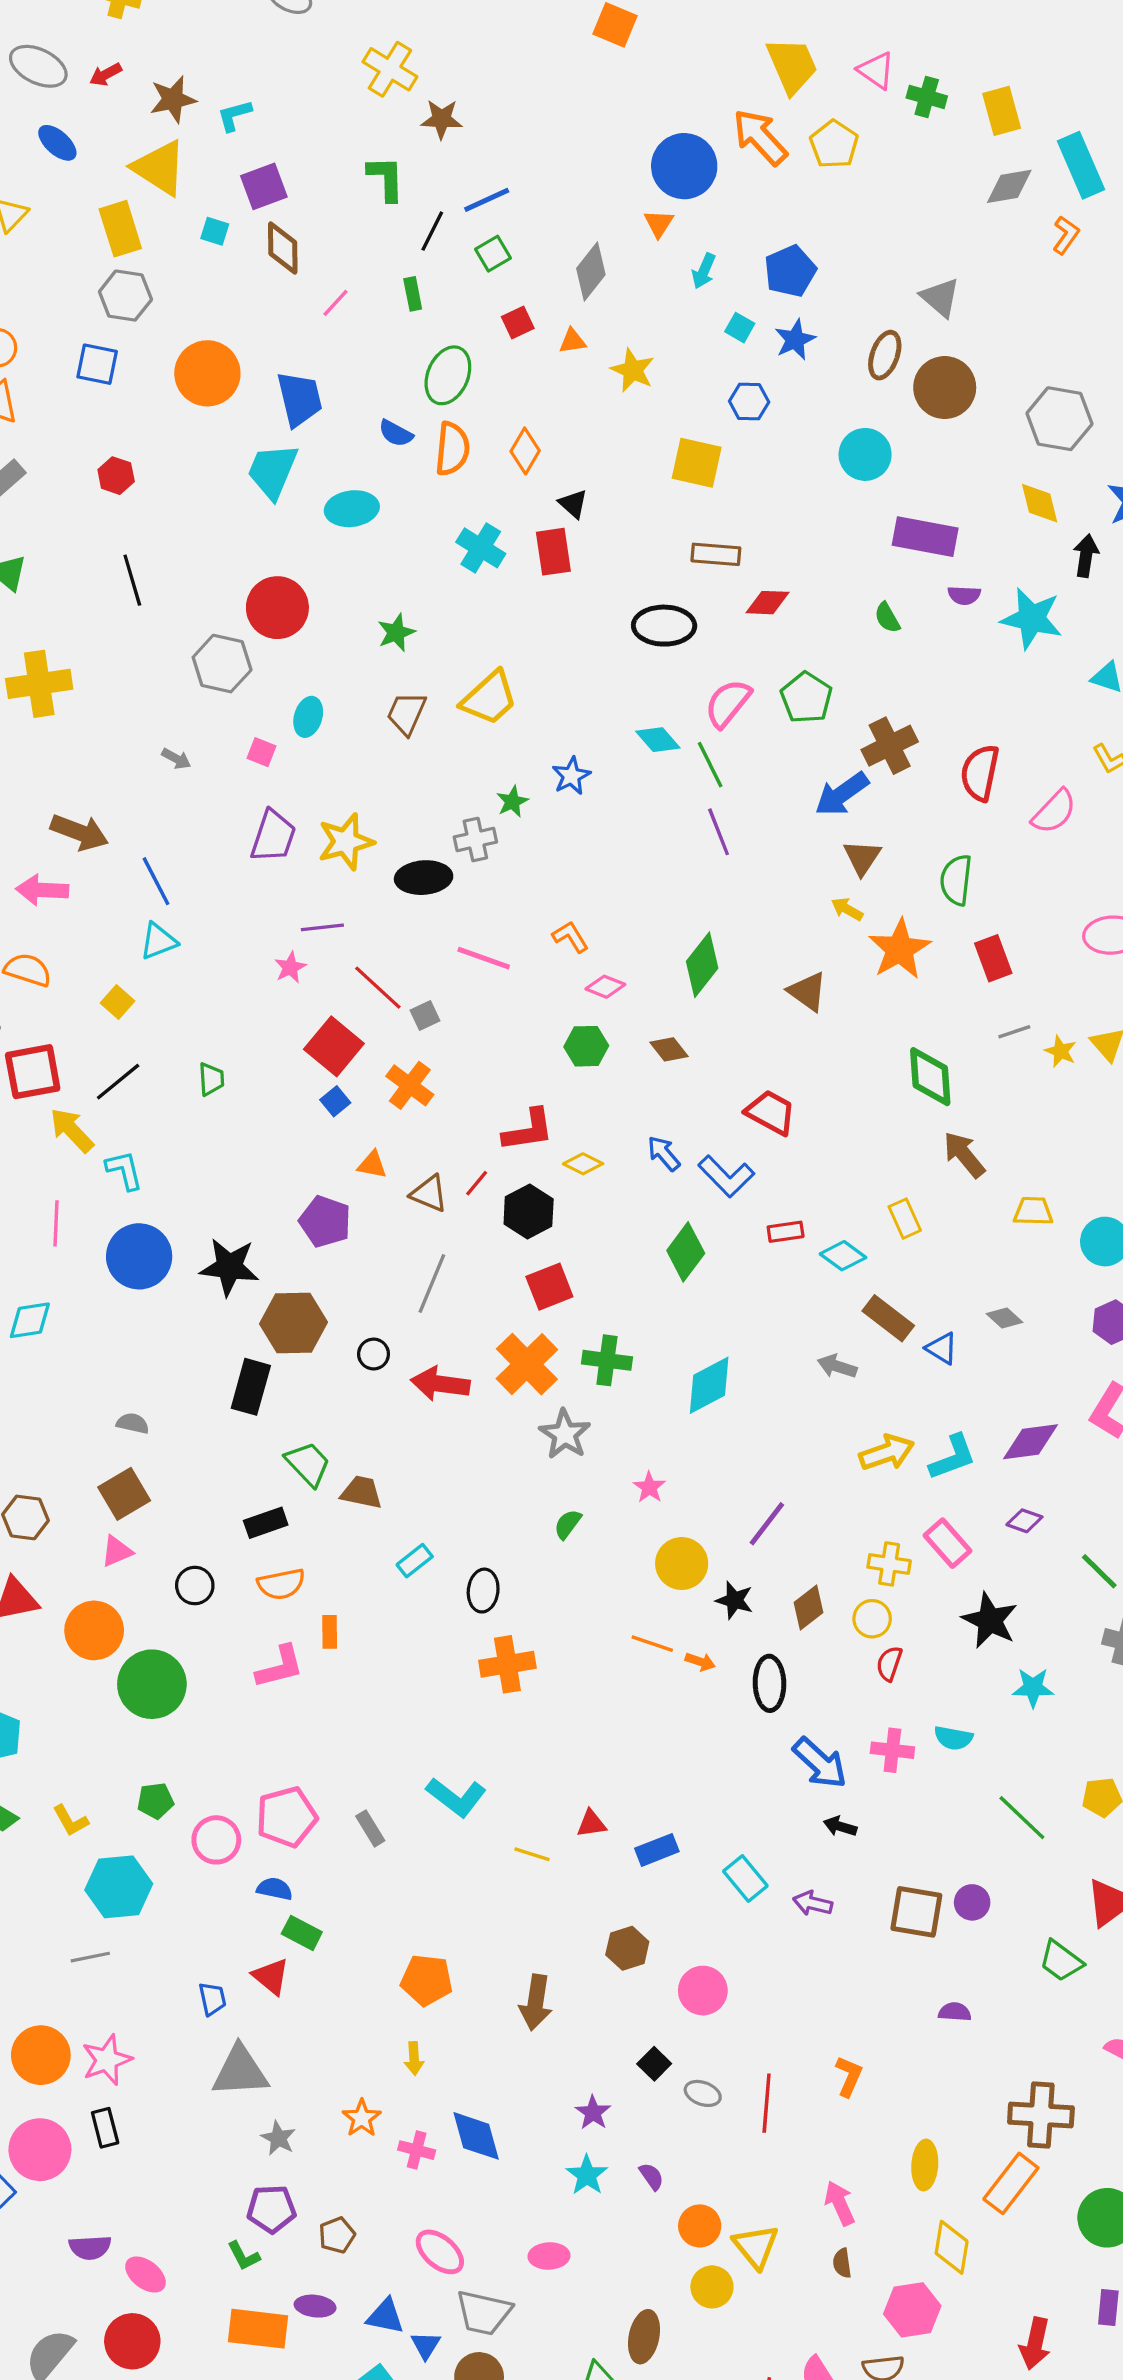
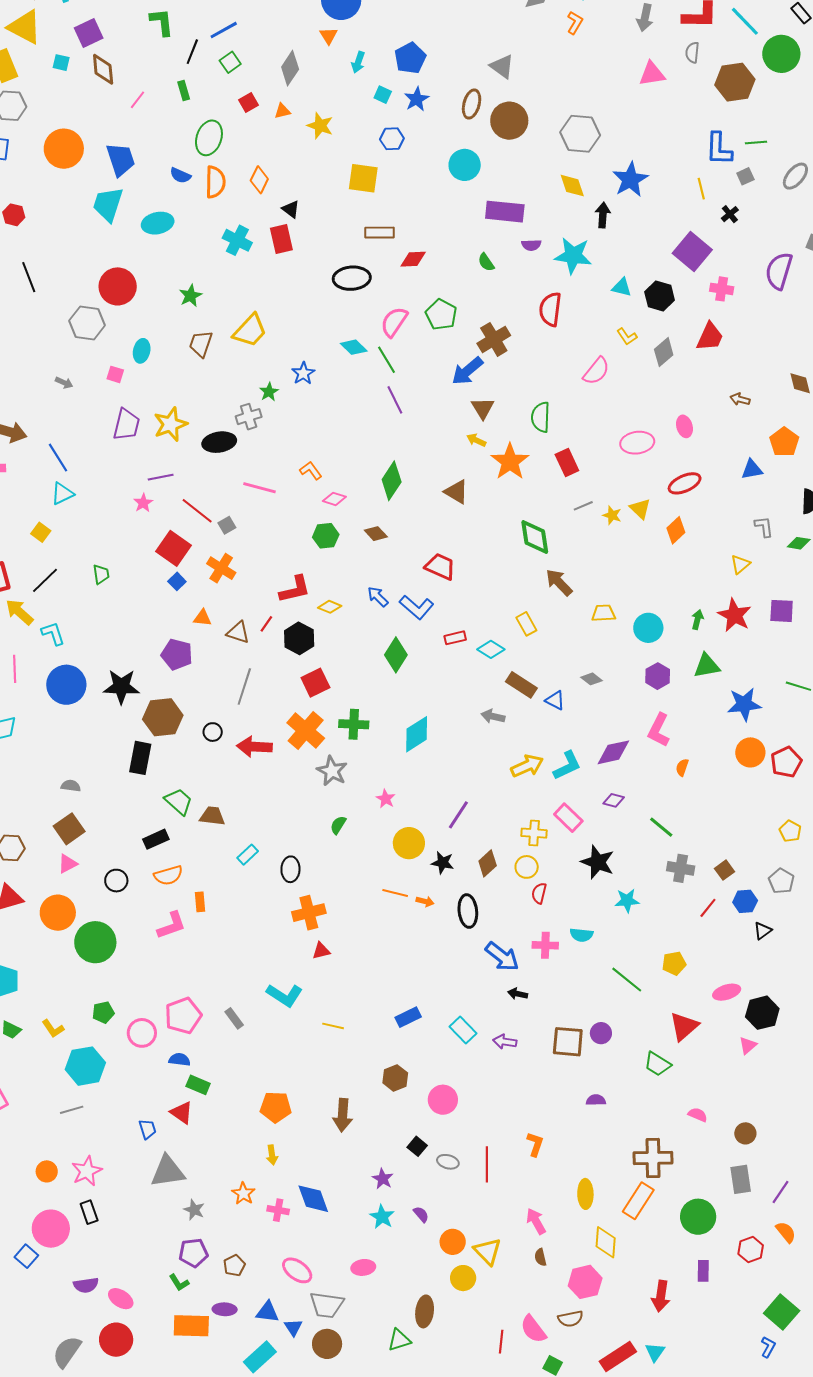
red semicircle: (980, 773) -> (550, 309), moved
red triangle: (591, 1824) -> (321, 951), moved
orange circle: (41, 2055) -> (47, 1171), size x0.6

